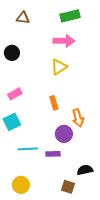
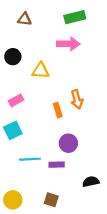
yellow triangle: (59, 67) -> (41, 71), moved, turned 36
orange arrow: (78, 118) -> (77, 99), moved
yellow circle: (21, 185) -> (13, 200), moved
brown square: (68, 187) -> (51, 200), moved

